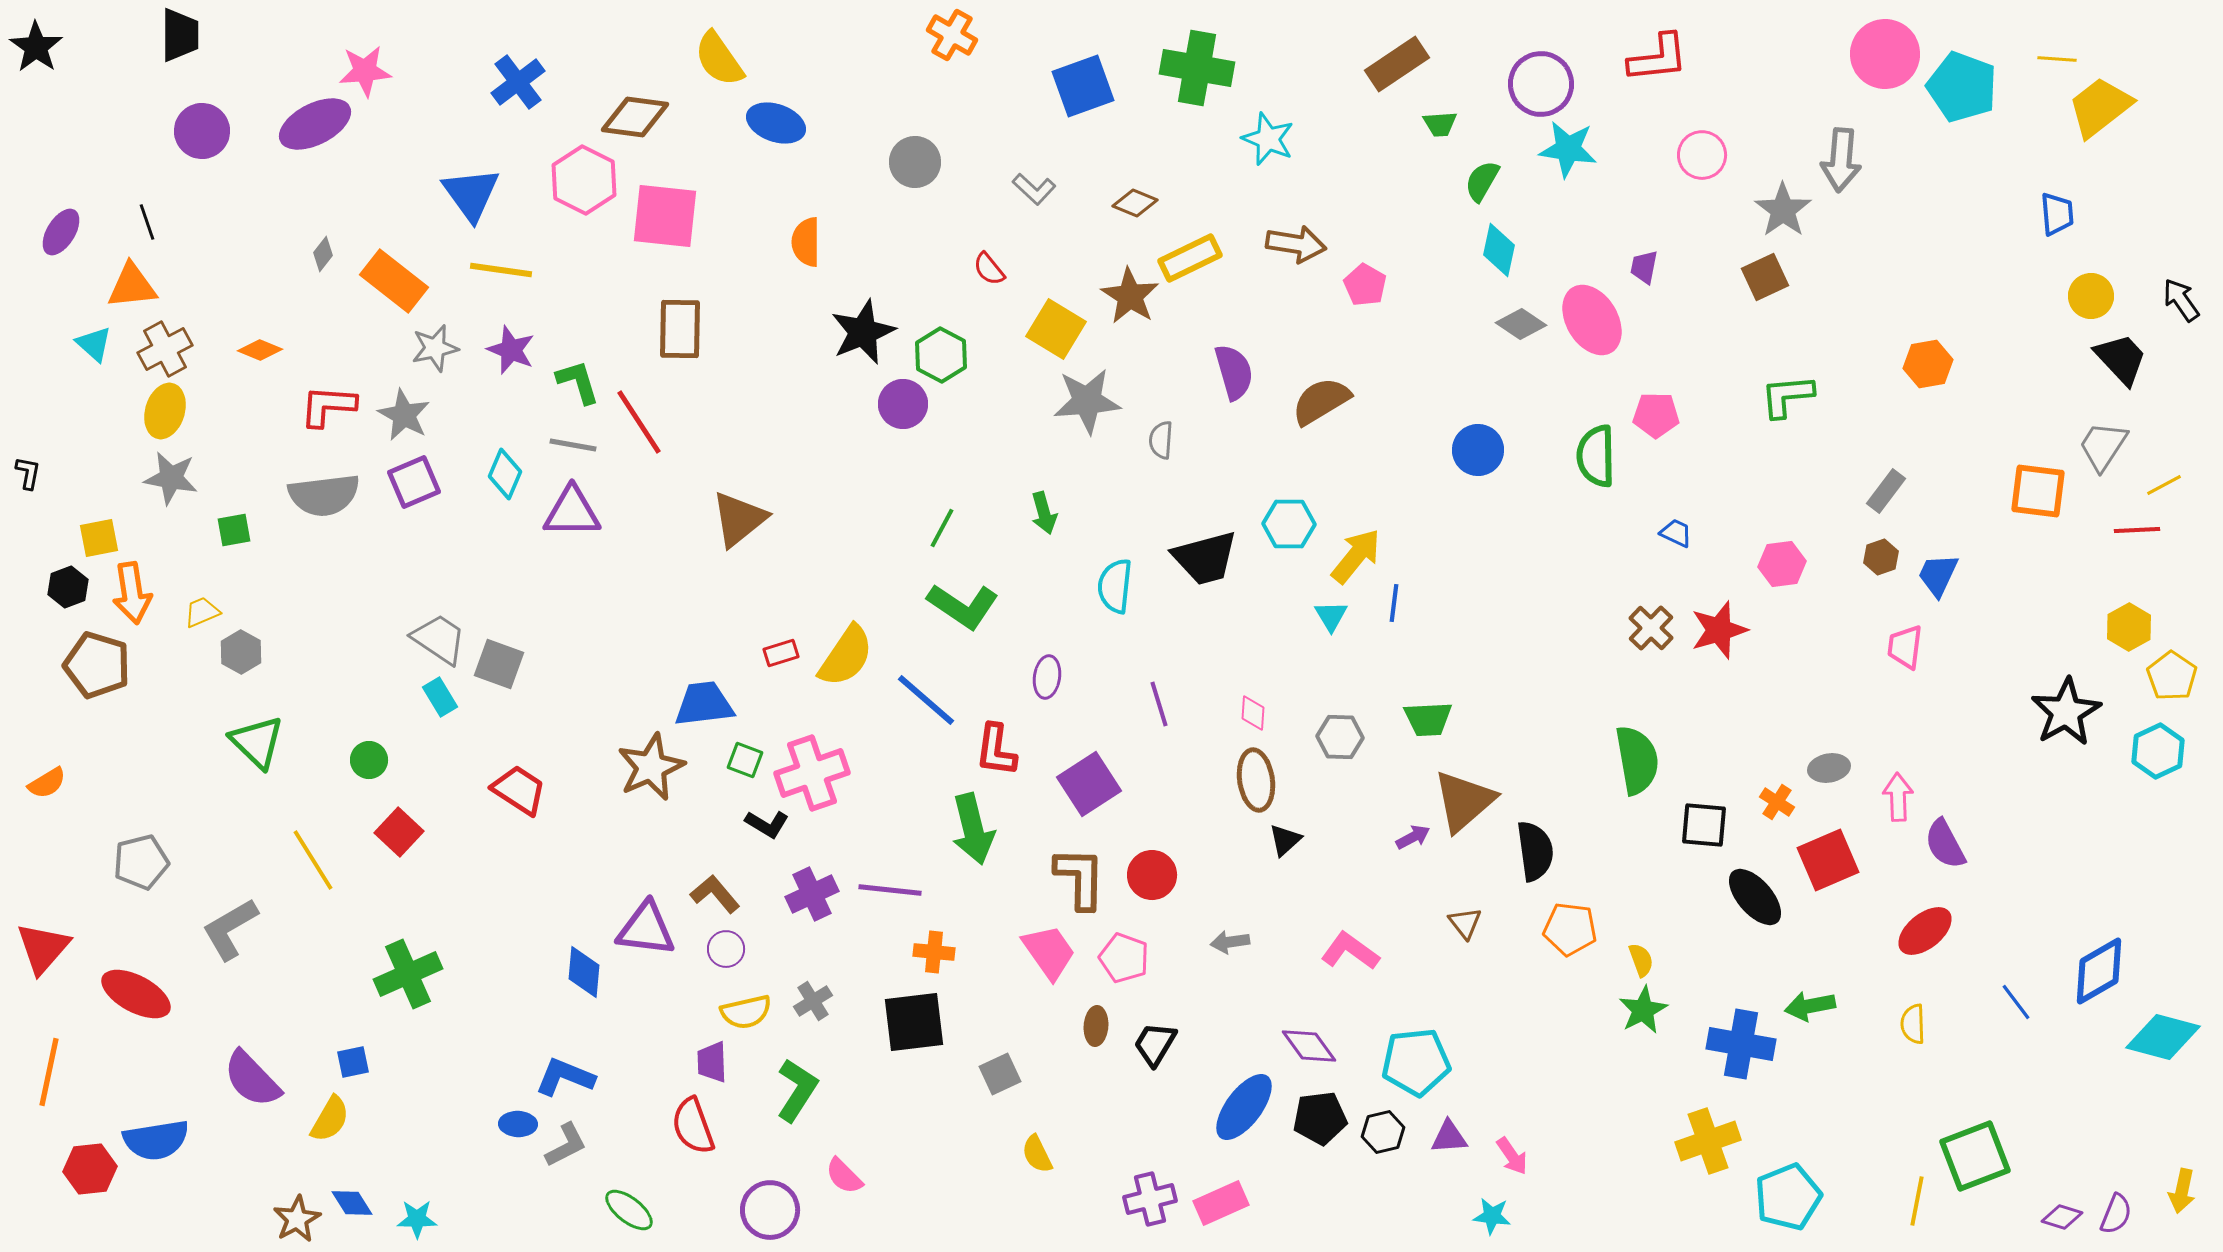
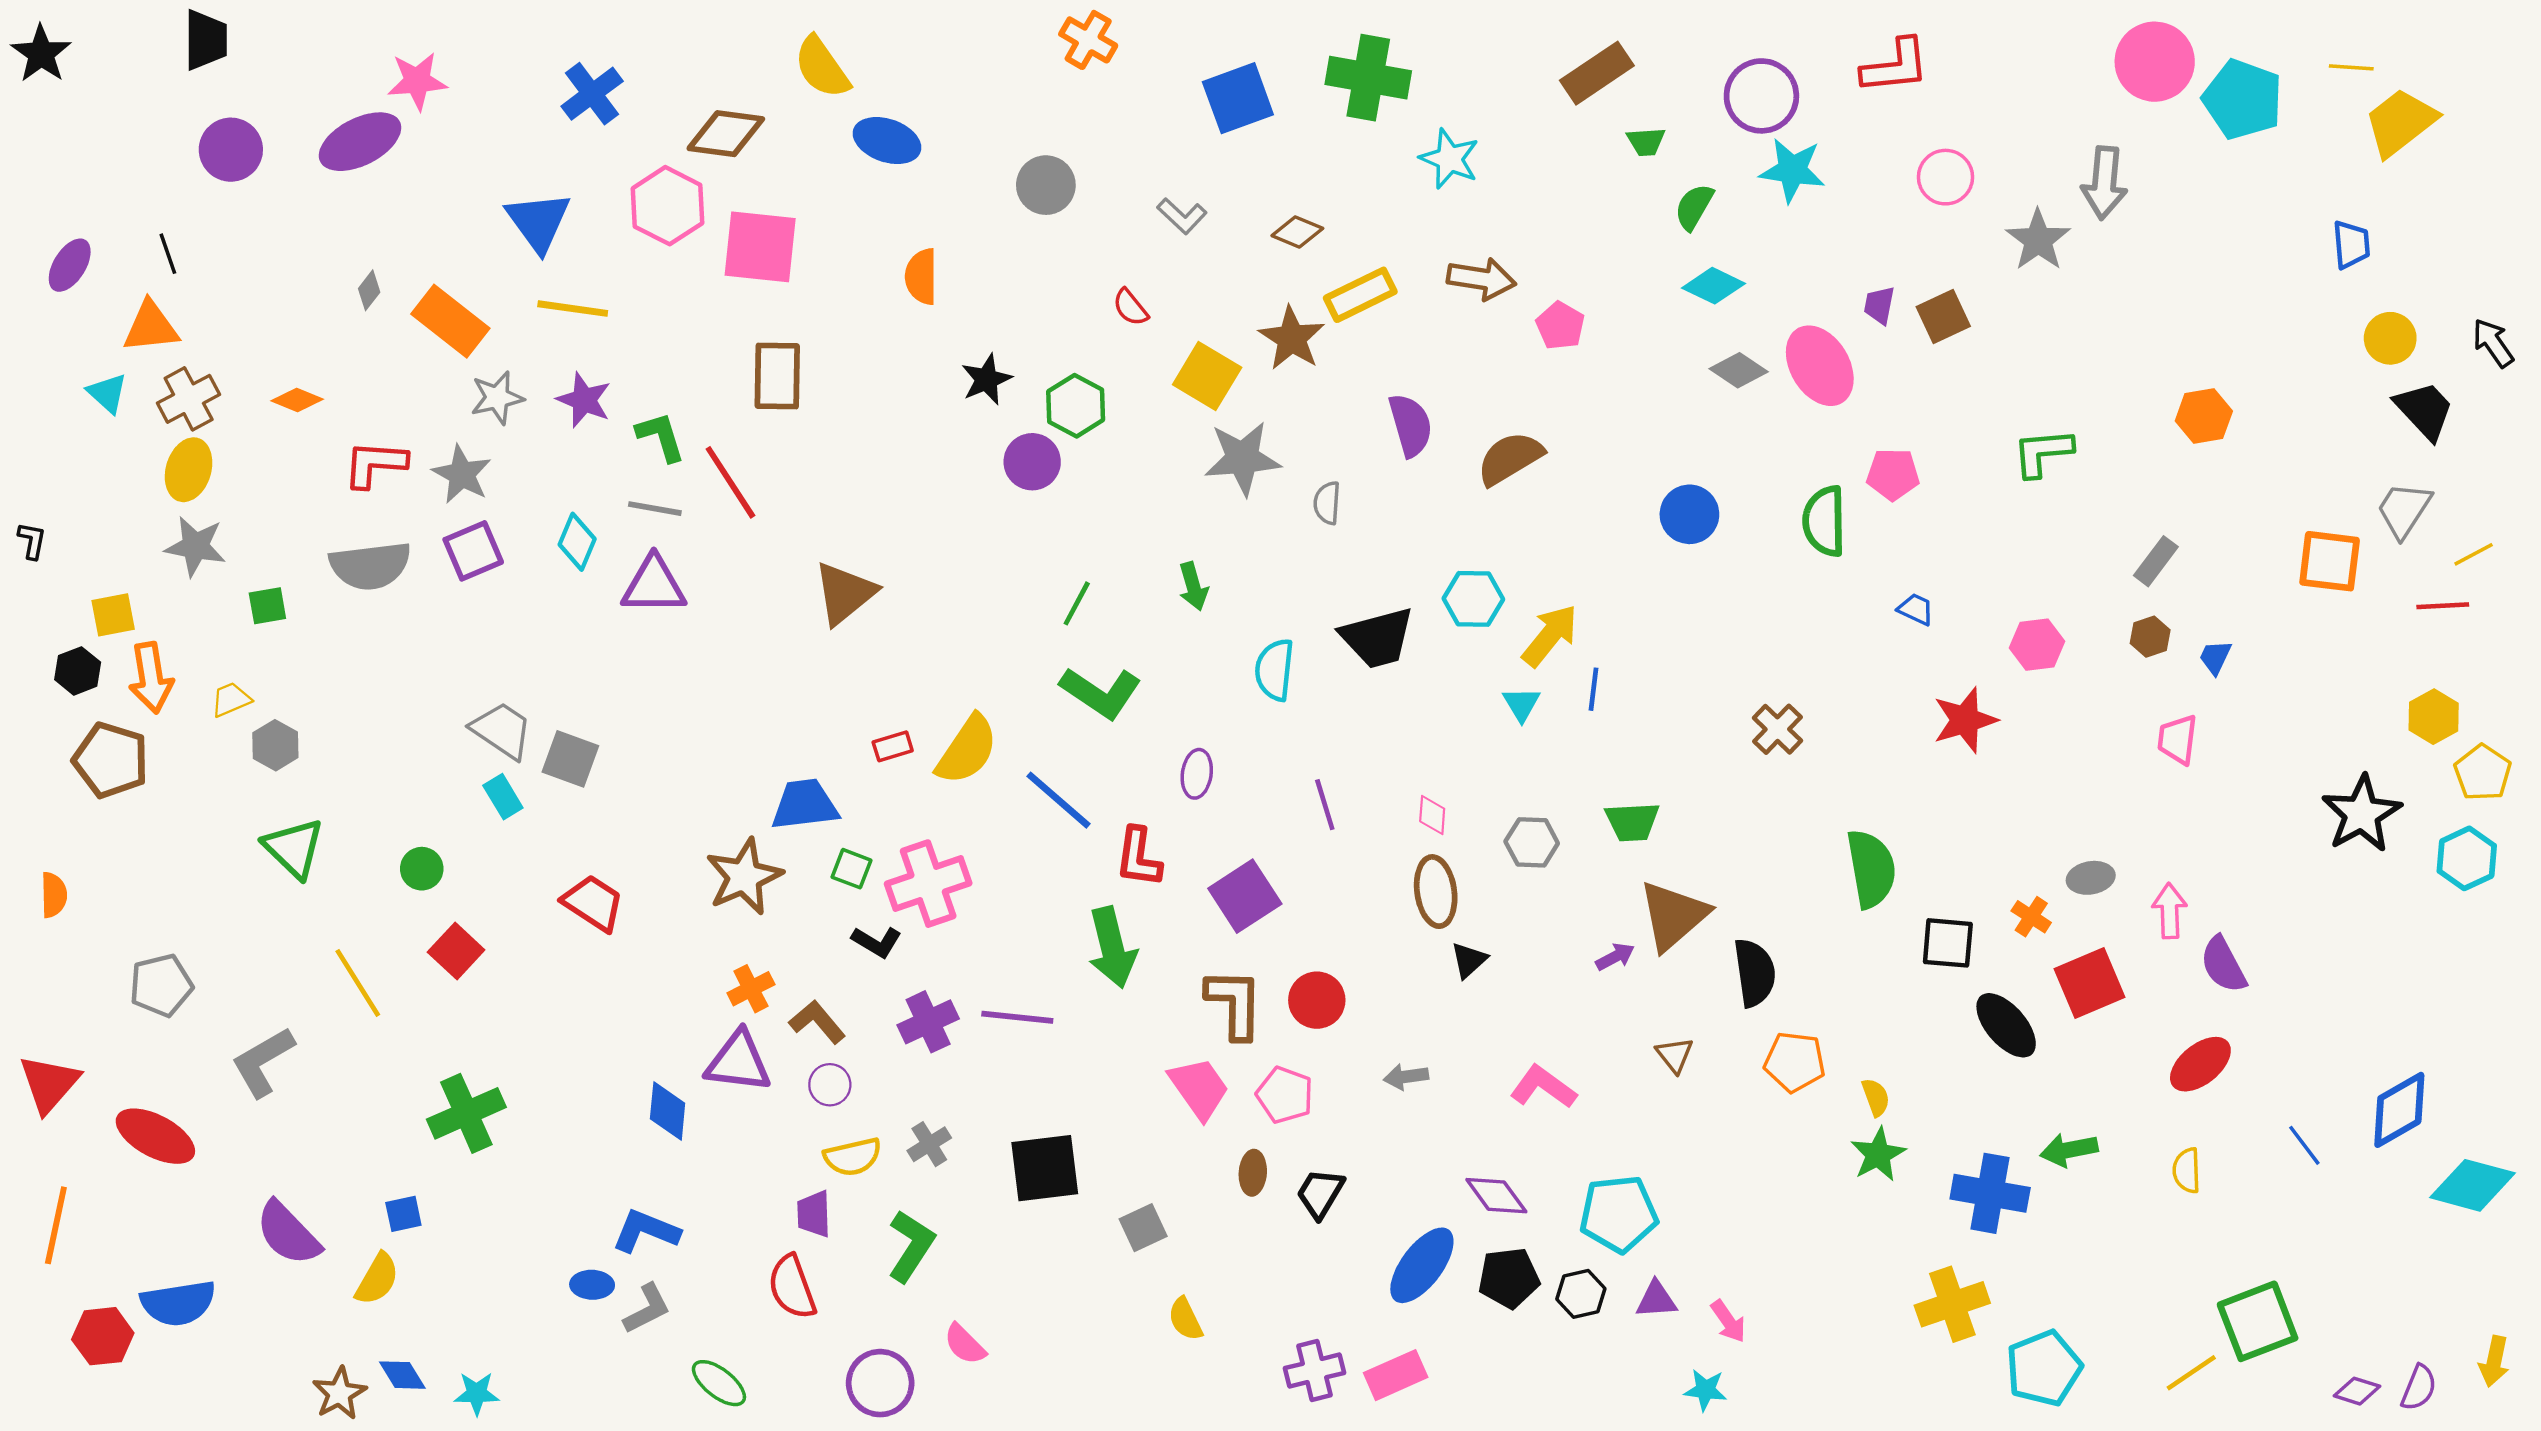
cyan diamond: (1499, 250) -> (1713, 286), turned -76
brown square: (1765, 277) -> (1943, 317), moved
black star: (863, 332) -> (986, 379), size x0.7
blue trapezoid: (1938, 575) -> (2215, 657), size x0.7
brown cross: (1651, 628) -> (1777, 729), moved
orange semicircle: (47, 783) -> (54, 895), turned -60
orange cross: (934, 952) -> (751, 989), moved, turned -33
yellow line: (1917, 1201) -> (2191, 1373), turned 45

